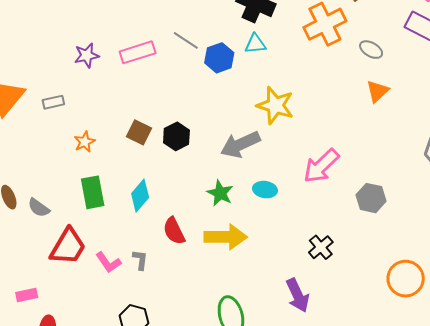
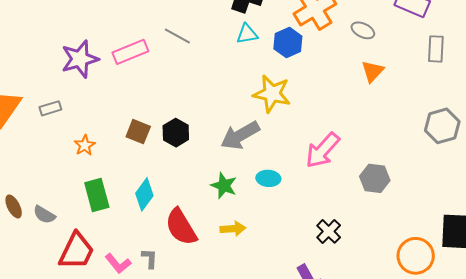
purple star: (87, 55) -> (80, 59), size x1.5
blue hexagon: (219, 58) -> (288, 43), moved
red semicircle: (174, 231) -> (181, 227), size x1.4
yellow arrow: (226, 237) -> (233, 229), size x0.6

